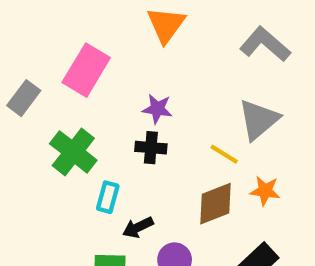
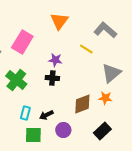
gray triangle: (259, 120) -> (111, 73), moved
yellow line: (224, 154) -> (86, 49), moved
cyan rectangle: (108, 197) -> (25, 113), moved

